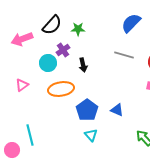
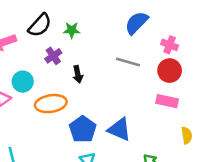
cyan circle: (48, 63) -> (23, 82), moved
blue triangle: (117, 110) -> (119, 129), size x1.5

